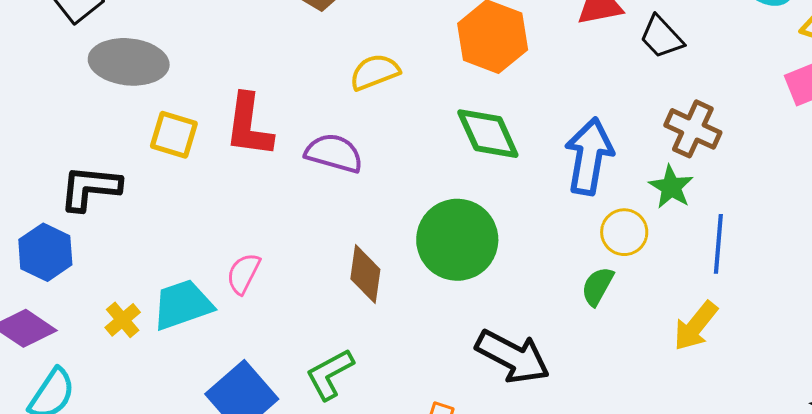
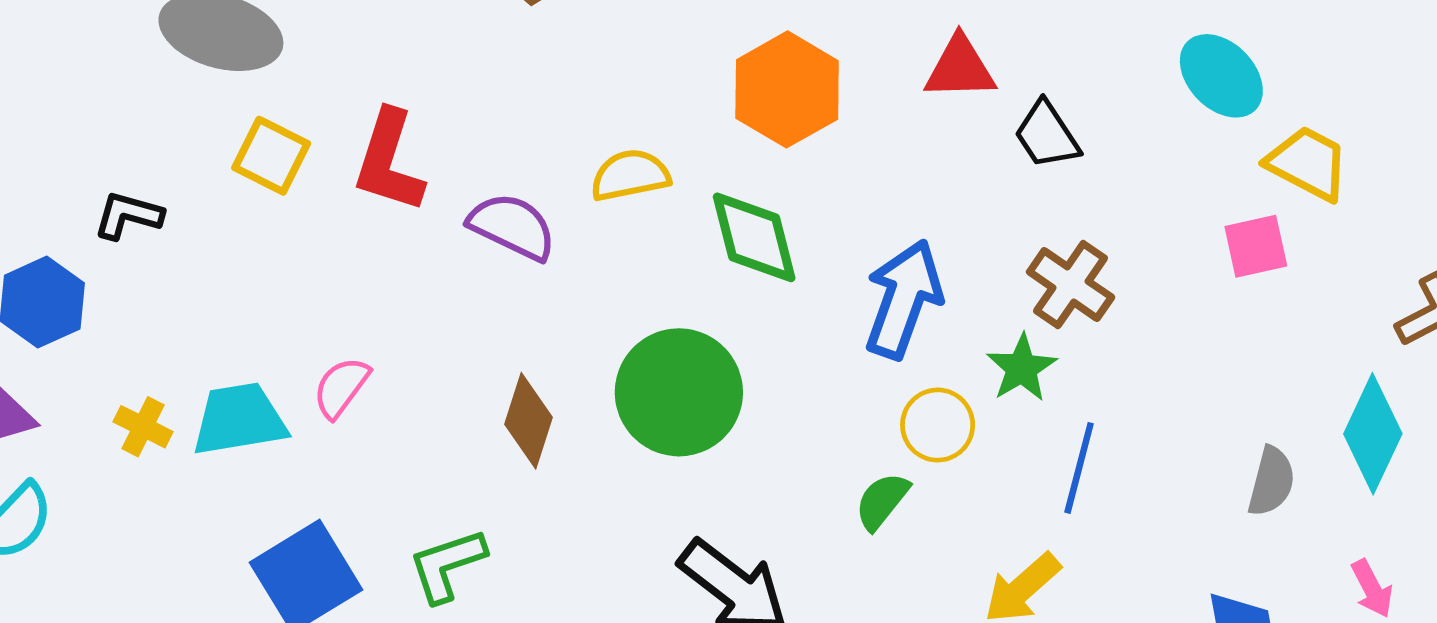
yellow semicircle: (375, 72) -> (630, 175), moved
black L-shape: (90, 188) -> (128, 215), size x0.7
yellow cross: (123, 320) -> (143, 427), turned -33

